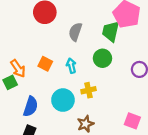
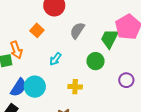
orange square: (45, 64) -> (37, 30), moved
cyan arrow: (71, 66) -> (55, 59), moved, turned -144
cyan circle: (63, 100) -> (35, 87), moved

